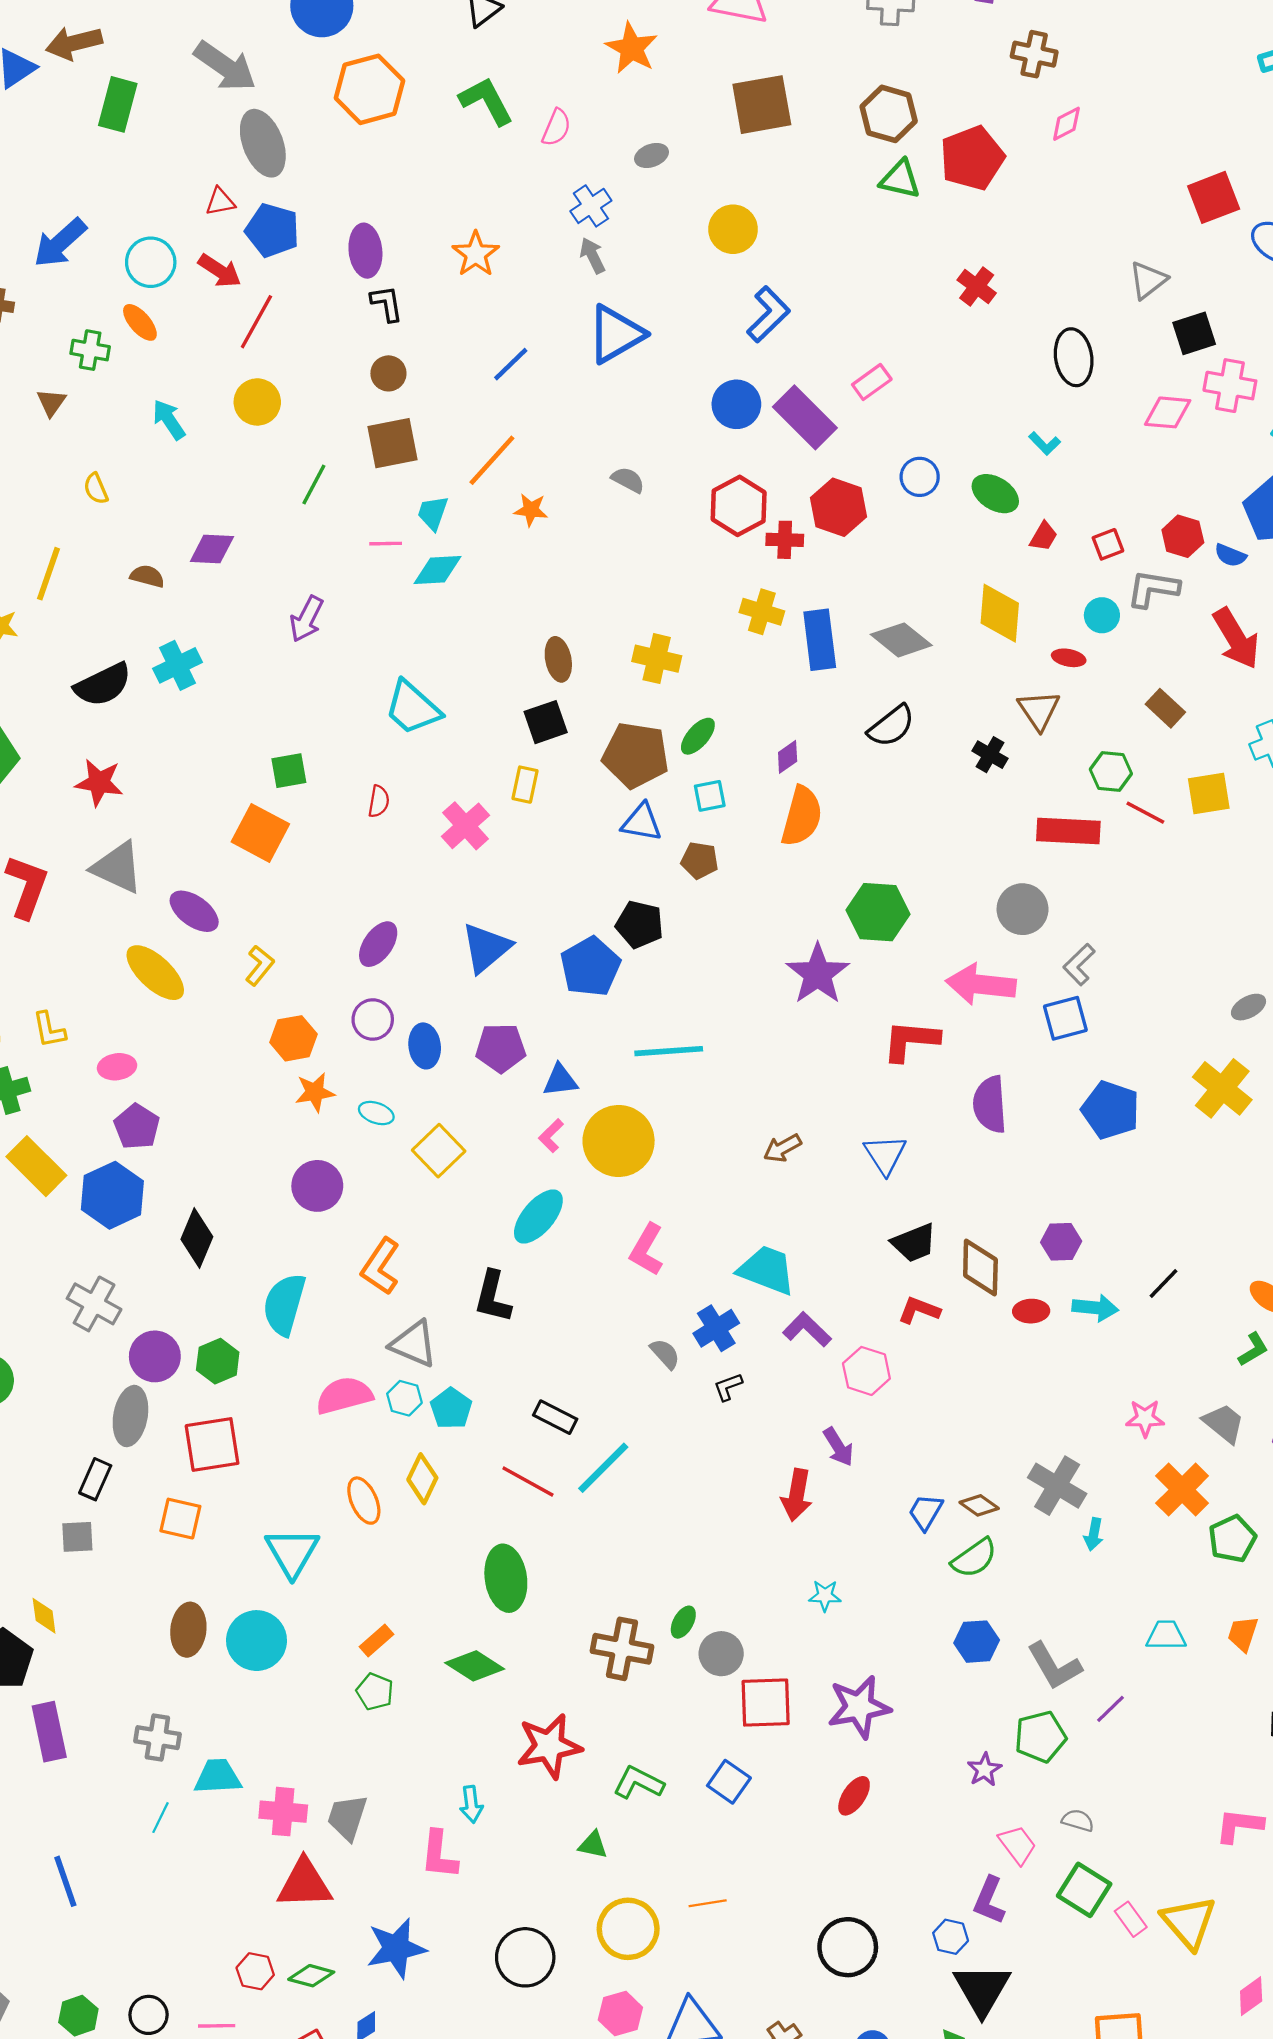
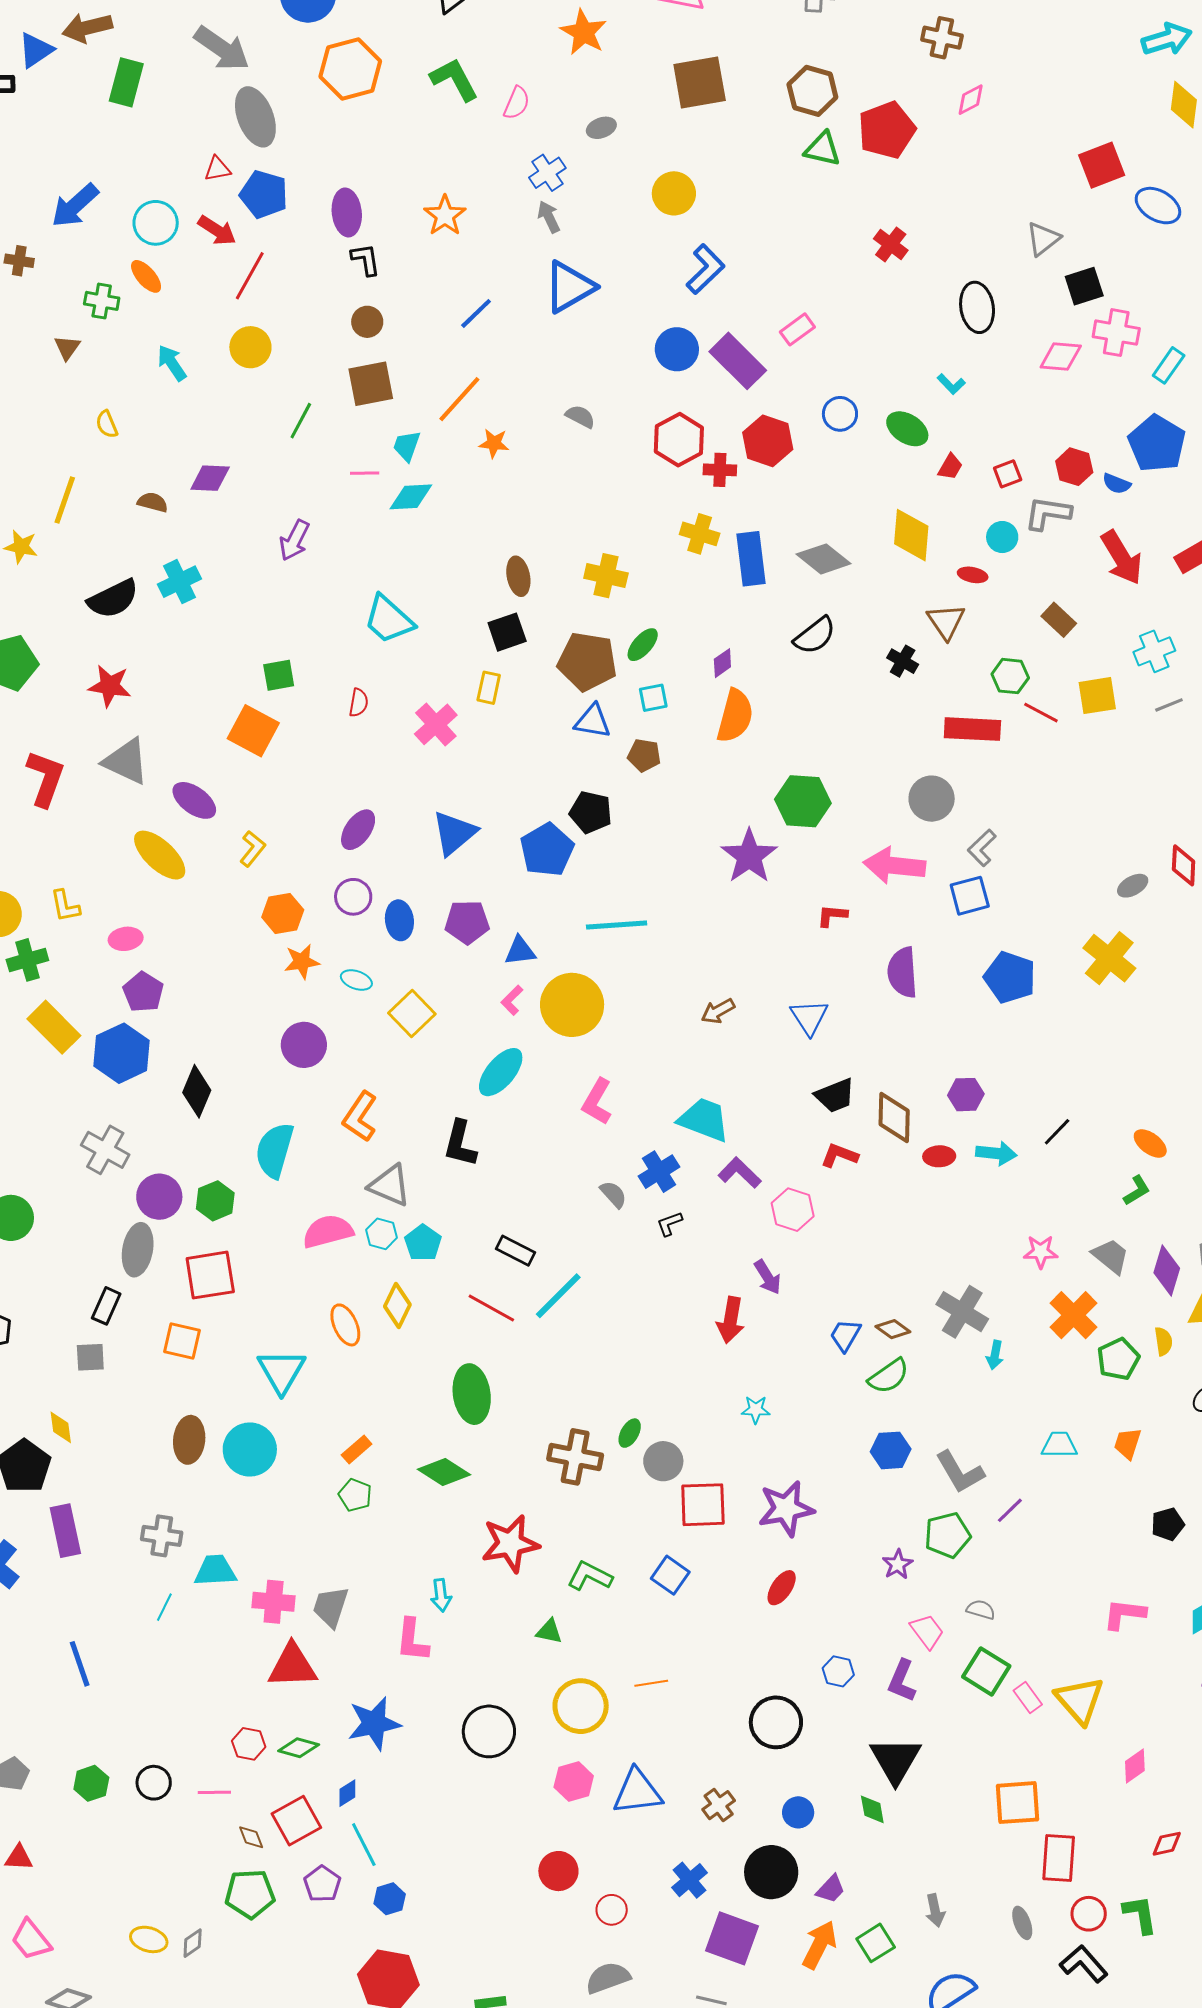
red L-shape: (911, 1041) -> (832, 916), size x0.6
blue hexagon: (951, 1937) -> (838, 1671), moved

